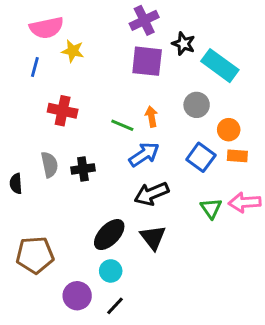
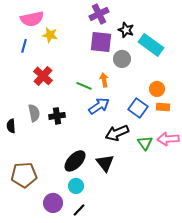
gray circle: (197, 105) -> (122, 59), moved
red cross: (63, 111) -> (43, 76), turned 30
black arrow: (151, 194) -> (117, 133), moved

